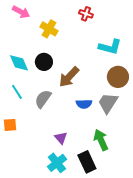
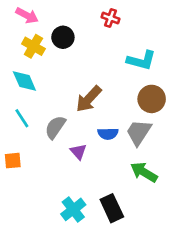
yellow cross: (49, 29) -> (33, 46), moved
black circle: (44, 62) -> (63, 37), moved
purple triangle: (61, 138) -> (78, 152), moved
green arrow: (101, 140) -> (144, 172), moved, turned -35

